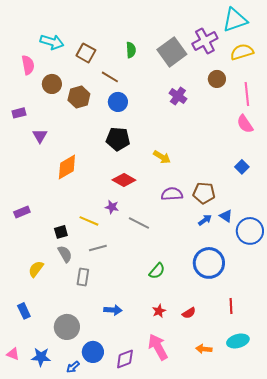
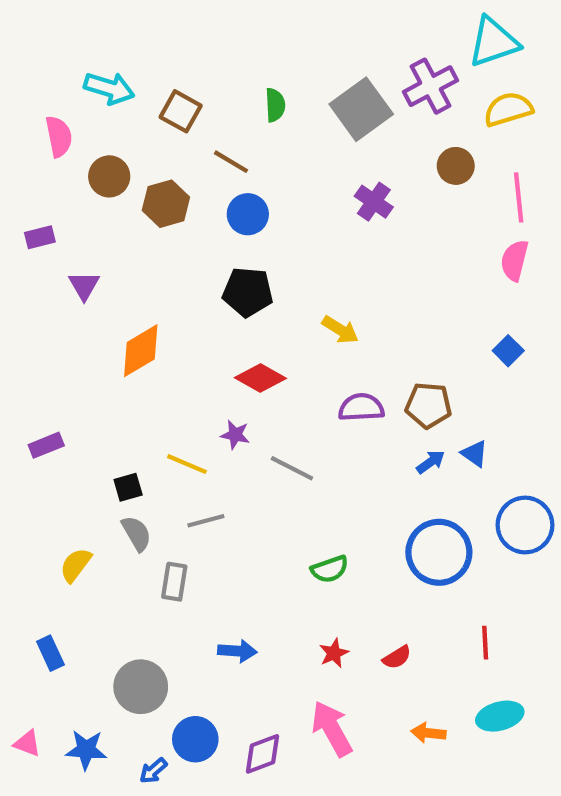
pink semicircle: (245, 124) -> (515, 260), turned 48
blue circle: (250, 231) -> (525, 525), moved
green semicircle: (157, 271) -> (330, 569), turned 30

